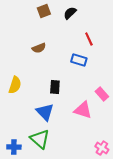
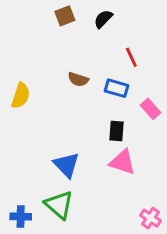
brown semicircle: (39, 48) -> (78, 79), moved, turned 40
yellow semicircle: (15, 85) -> (21, 96), moved
black rectangle: (55, 87) -> (117, 131), moved
pink rectangle: (102, 94) -> (150, 109), moved

